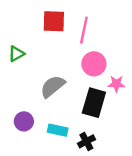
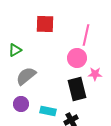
pink line: (84, 30) -> (86, 35), moved
gray semicircle: (53, 86) -> (26, 76), moved
black rectangle: (94, 103) -> (77, 89), turned -30

